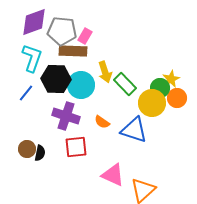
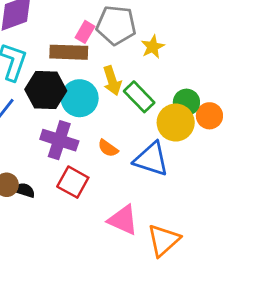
gray pentagon: (62, 31) -> (116, 25), moved
yellow star: (171, 79) -> (153, 47), moved
red square: (76, 147) -> (73, 182), turned 35
black semicircle: (40, 153) -> (24, 190), turned -84

